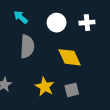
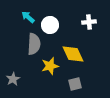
white circle: (57, 23) -> (50, 25), moved
yellow star: (45, 87) -> (50, 66), moved, turned 30

